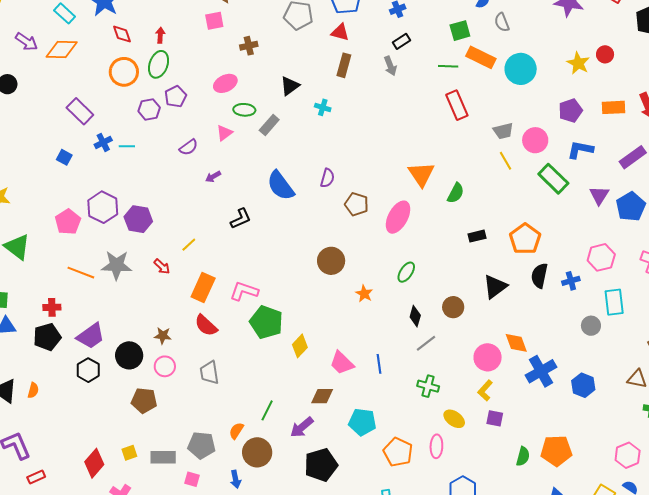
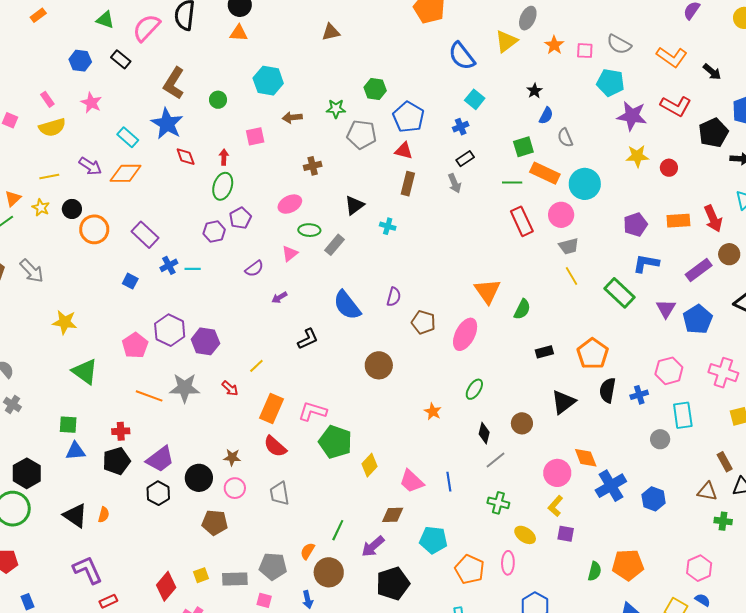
pink square: (214, 21) -> (255, 136), moved
yellow star: (578, 63) -> (637, 156), moved, turned -30
orange circle: (124, 72) -> (94, 229), moved
pink circle: (535, 140) -> (561, 215), moved
brown circle: (331, 261) -> (379, 365), moved

